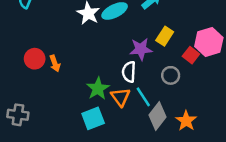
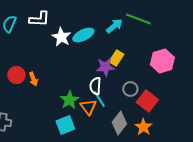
yellow rectangle: (165, 36) -> (116, 58), moved
red square: (191, 55) -> (147, 101), moved, size x1.5
cyan line: (143, 97) -> (99, 99), moved

